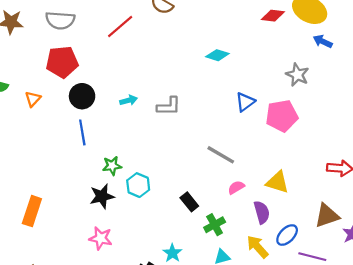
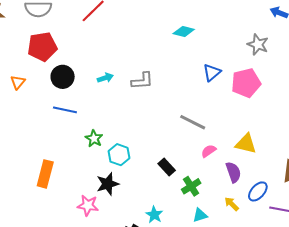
blue line: (82, 132) -> (65, 110), turned -65
green star: (112, 166) -> (94, 139), turned -30
black star: (102, 196) -> (108, 184), moved
orange rectangle: (32, 211) -> (45, 174), moved
yellow arrow: (257, 247) -> (232, 204), size x0.7

